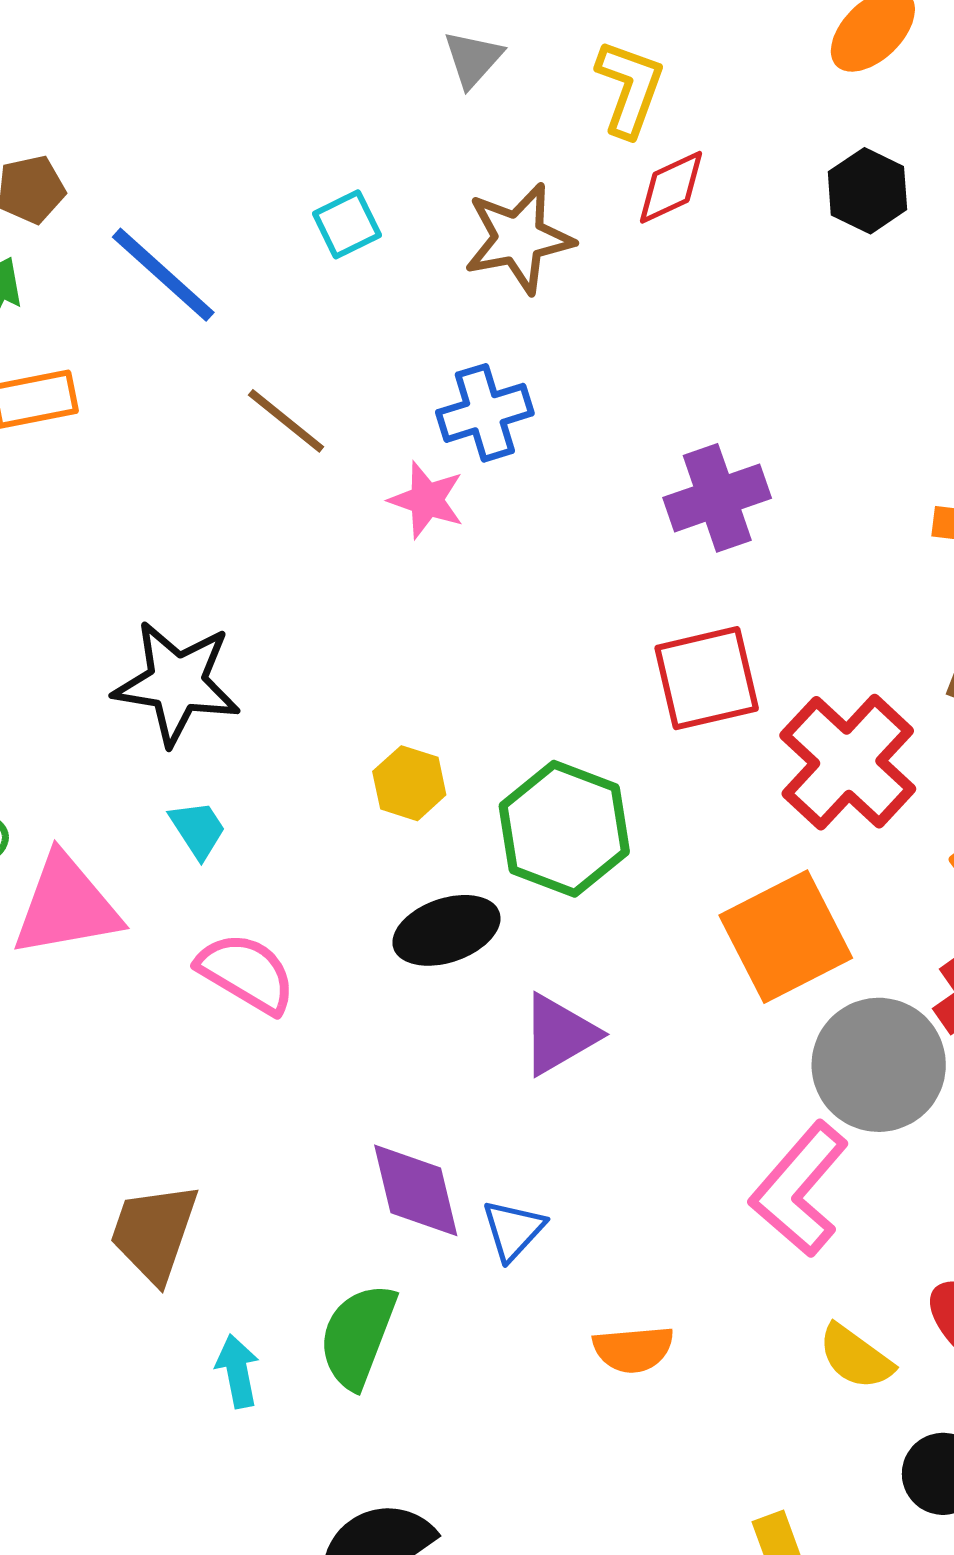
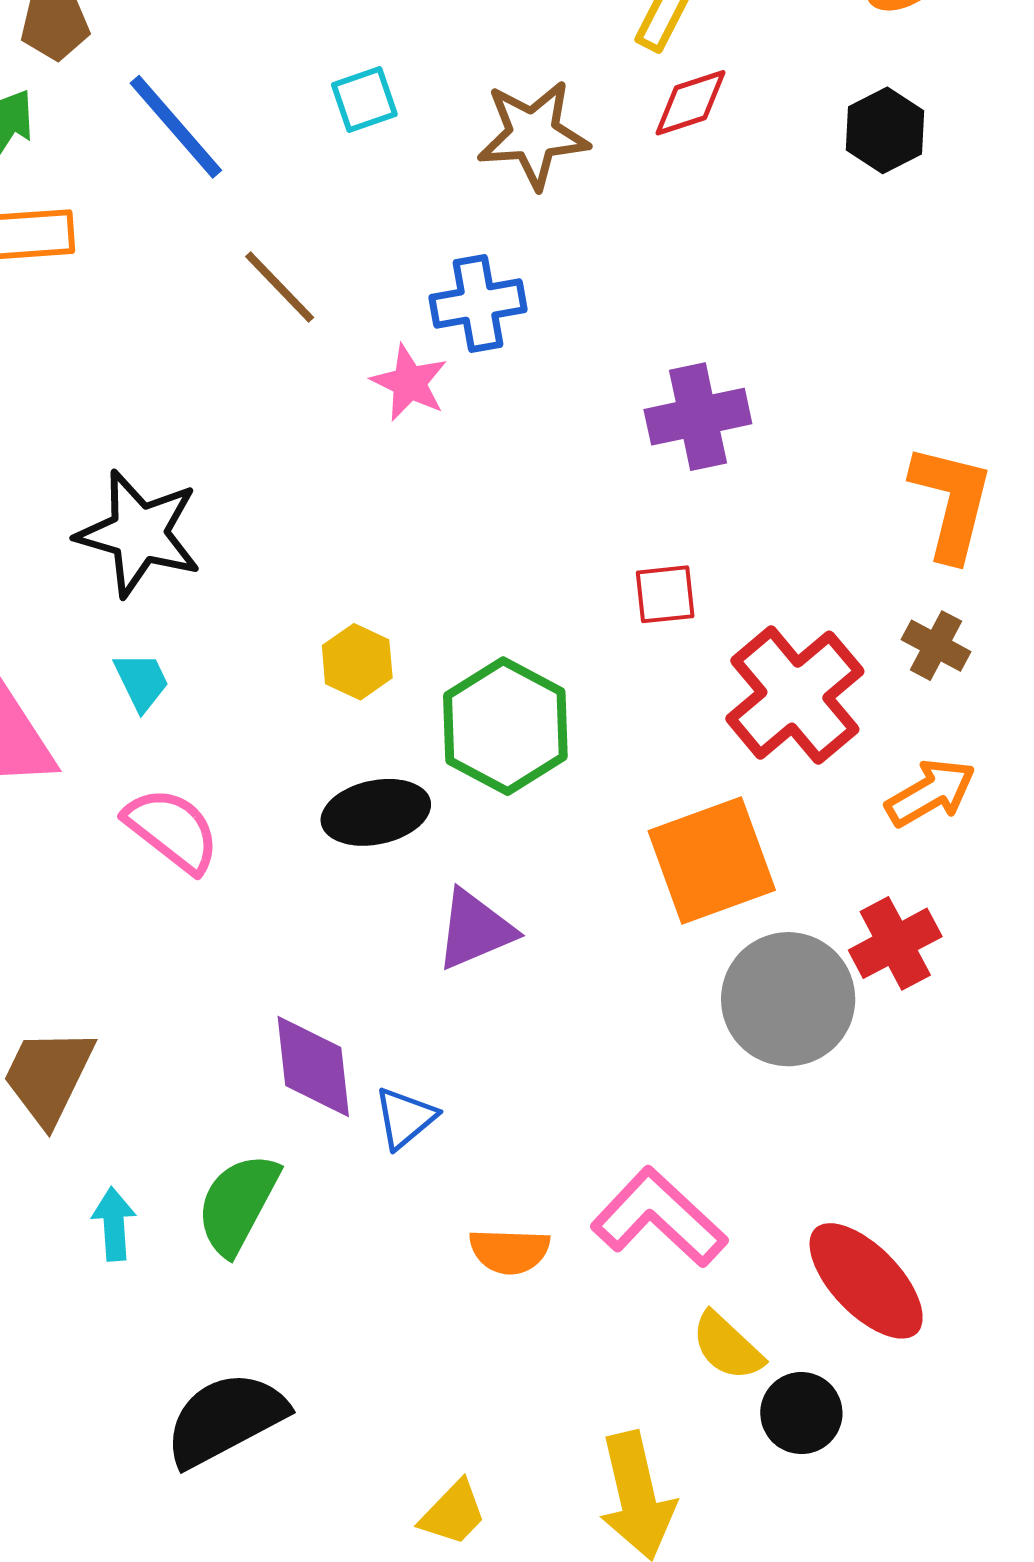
red square: (707, 678) -> (665, 594), size x0.6
pink L-shape: (799, 1189) -> (659, 1217), moved, turned 85
yellow semicircle: (856, 1357) -> (727, 1346), moved

